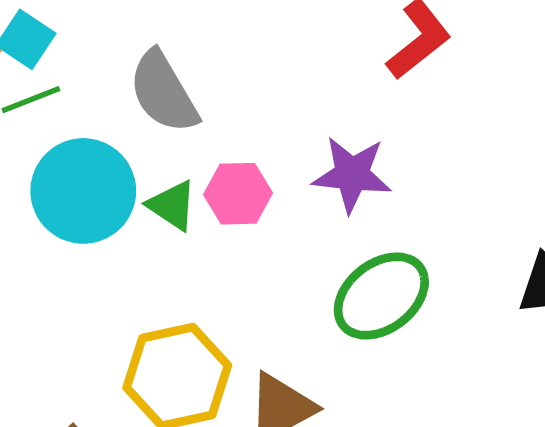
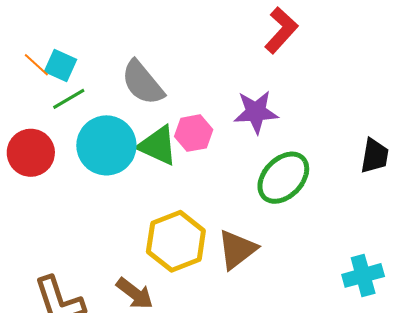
green triangle: (172, 205) -> (158, 146), size x1.4

